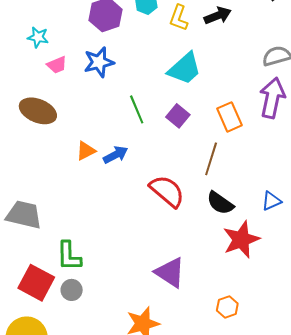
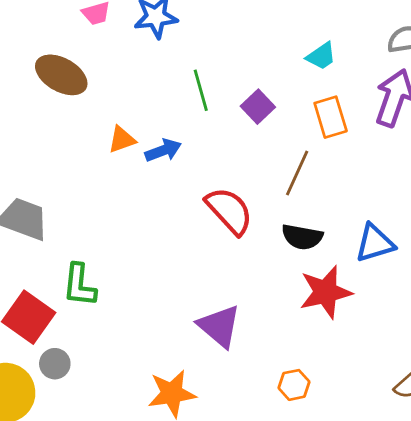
cyan trapezoid: (185, 69) -> (321, 56), moved, size x0.6
blue triangle: (271, 201) -> (375, 243), size x1.4
black semicircle: (220, 203) -> (302, 237), turned -32
gray circle: (72, 290) -> (55, 364), moved

